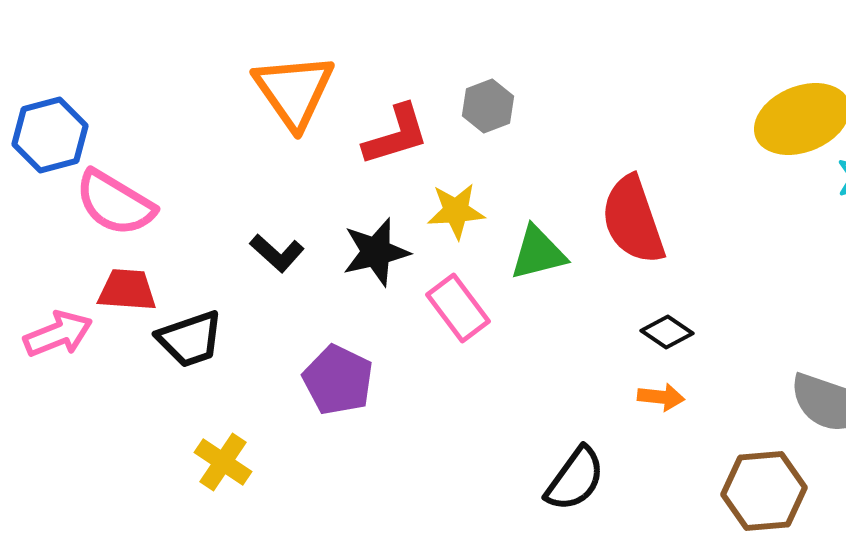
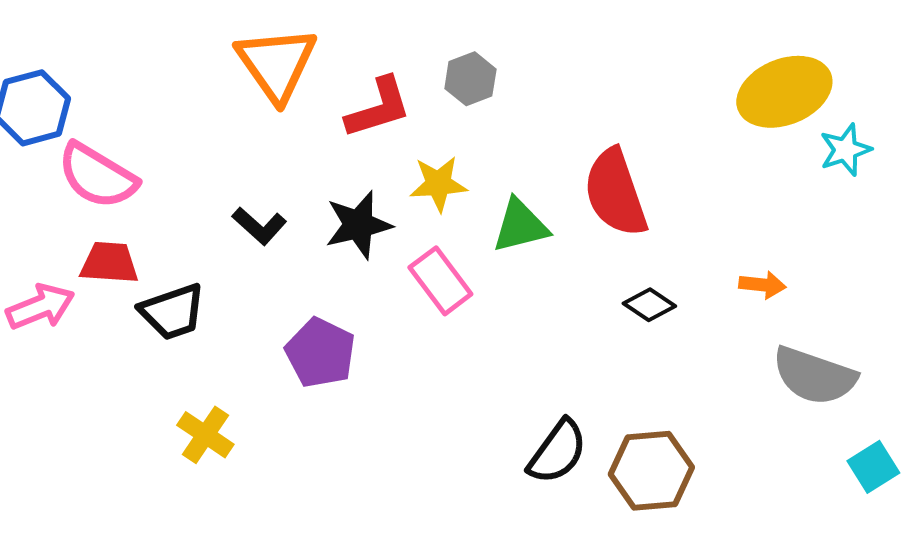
orange arrow: (661, 397) -> (762, 285), moved
brown hexagon: (764, 491) -> (651, 471), moved

